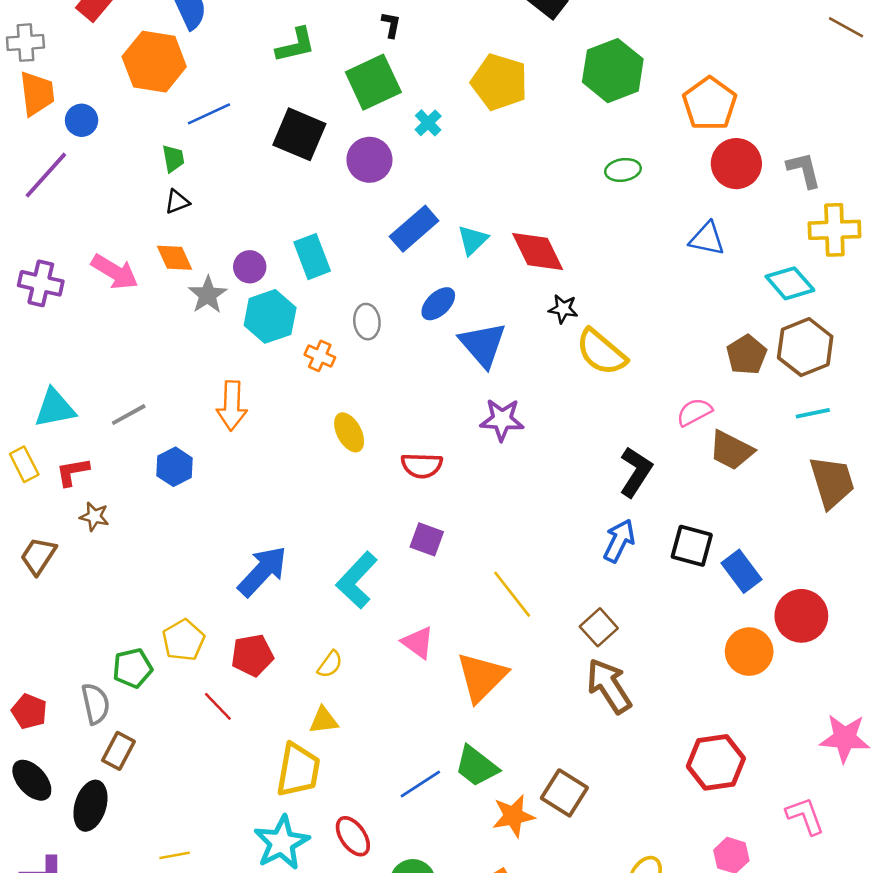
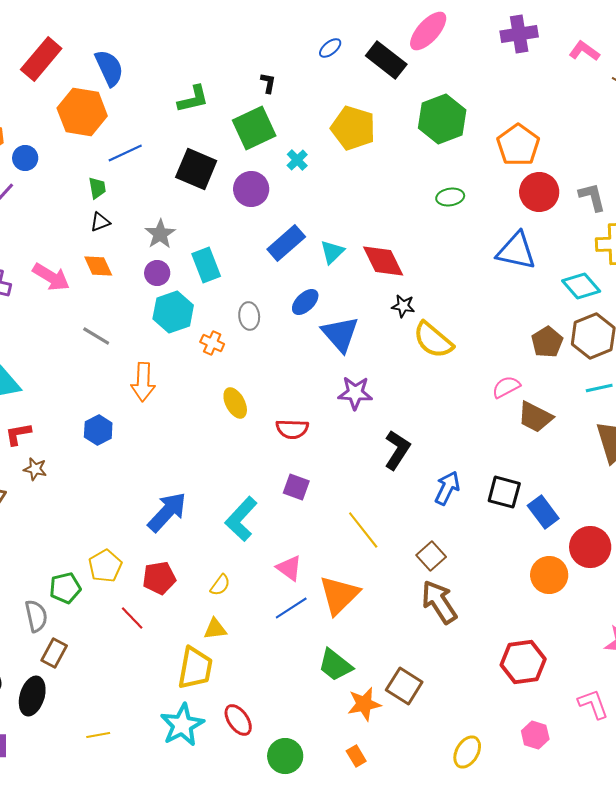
blue triangle: (707, 239) -> (516, 251), size x1.4
gray star: (208, 295) -> (160, 234), moved
gray line: (129, 415) -> (96, 336), moved, turned 60
black L-shape: (636, 472) -> (397, 450), moved
blue line: (420, 784) -> (291, 608), moved

